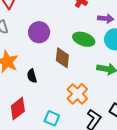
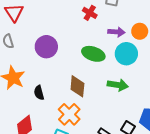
brown diamond: (62, 58) -> (77, 86), moved
orange cross: (77, 94) -> (69, 114), moved

